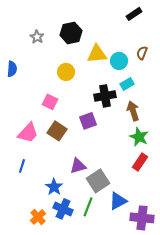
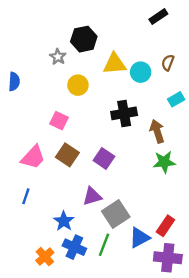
gray star: (37, 37) -> (58, 57), moved
cyan rectangle: (127, 84) -> (176, 99), moved
purple square: (88, 121) -> (104, 158), moved, turned -36
green star: (139, 137) -> (164, 162), turned -30
red rectangle: (140, 162) -> (165, 226), moved

